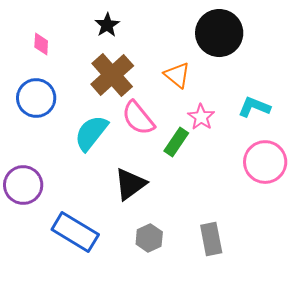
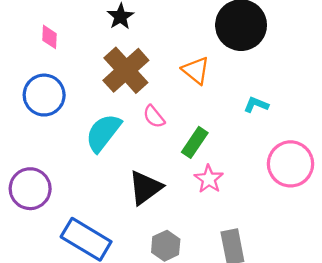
cyan L-shape: (254, 107) -> (256, 105), moved, size x0.7
pink star: (201, 117) -> (209, 179), moved
pink semicircle: (138, 118) -> (154, 117), size x0.6

